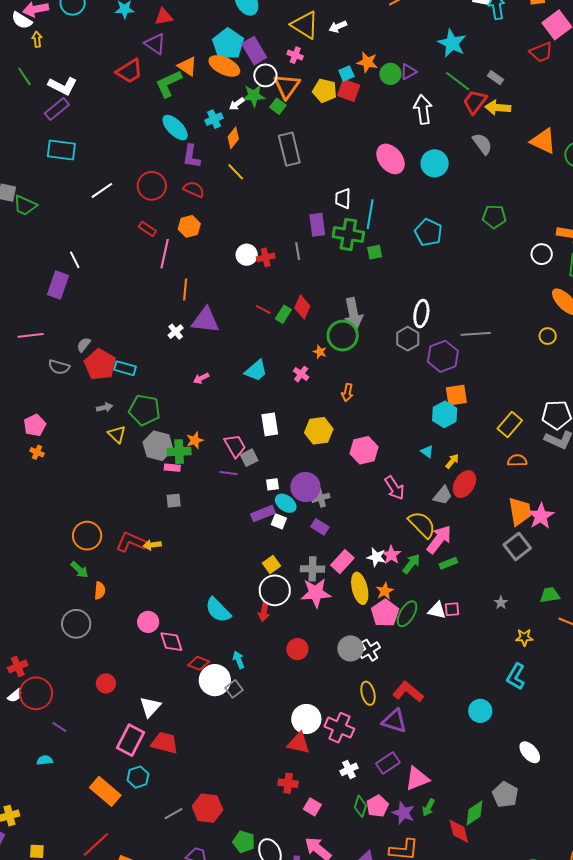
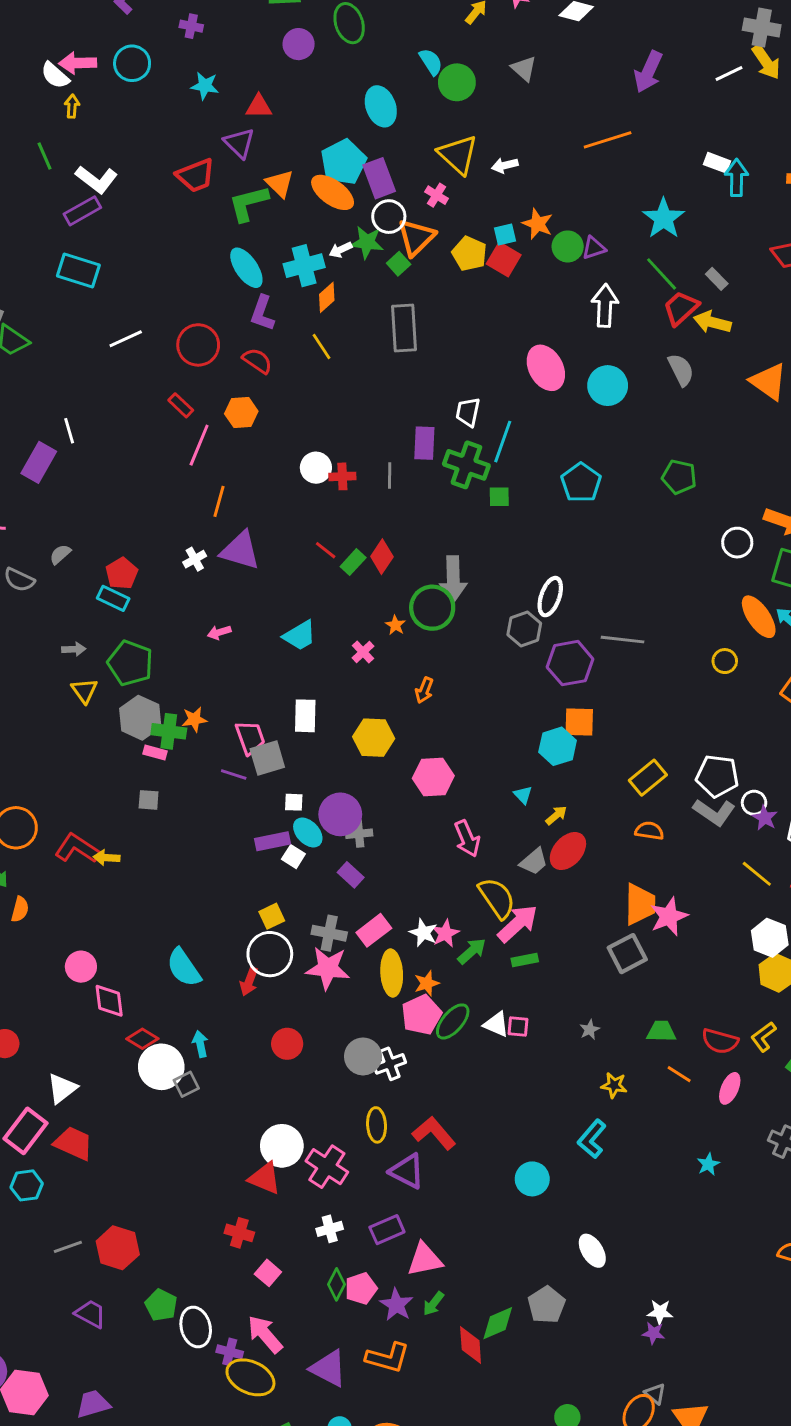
cyan cross: (214, 119) -> (304, 266), size x1.5
red pentagon: (100, 364) -> (122, 573), moved, size x0.7
gray square: (249, 458) -> (267, 758), size x1.4

